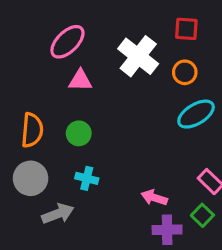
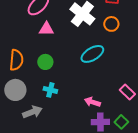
cyan ellipse: (196, 114) -> (92, 54), moved
green square: (202, 215) -> (121, 122), moved

